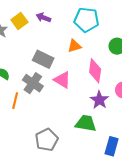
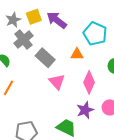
purple arrow: (43, 18) -> (57, 20), size x1.5
gray cross: (33, 83) -> (23, 39), moved

